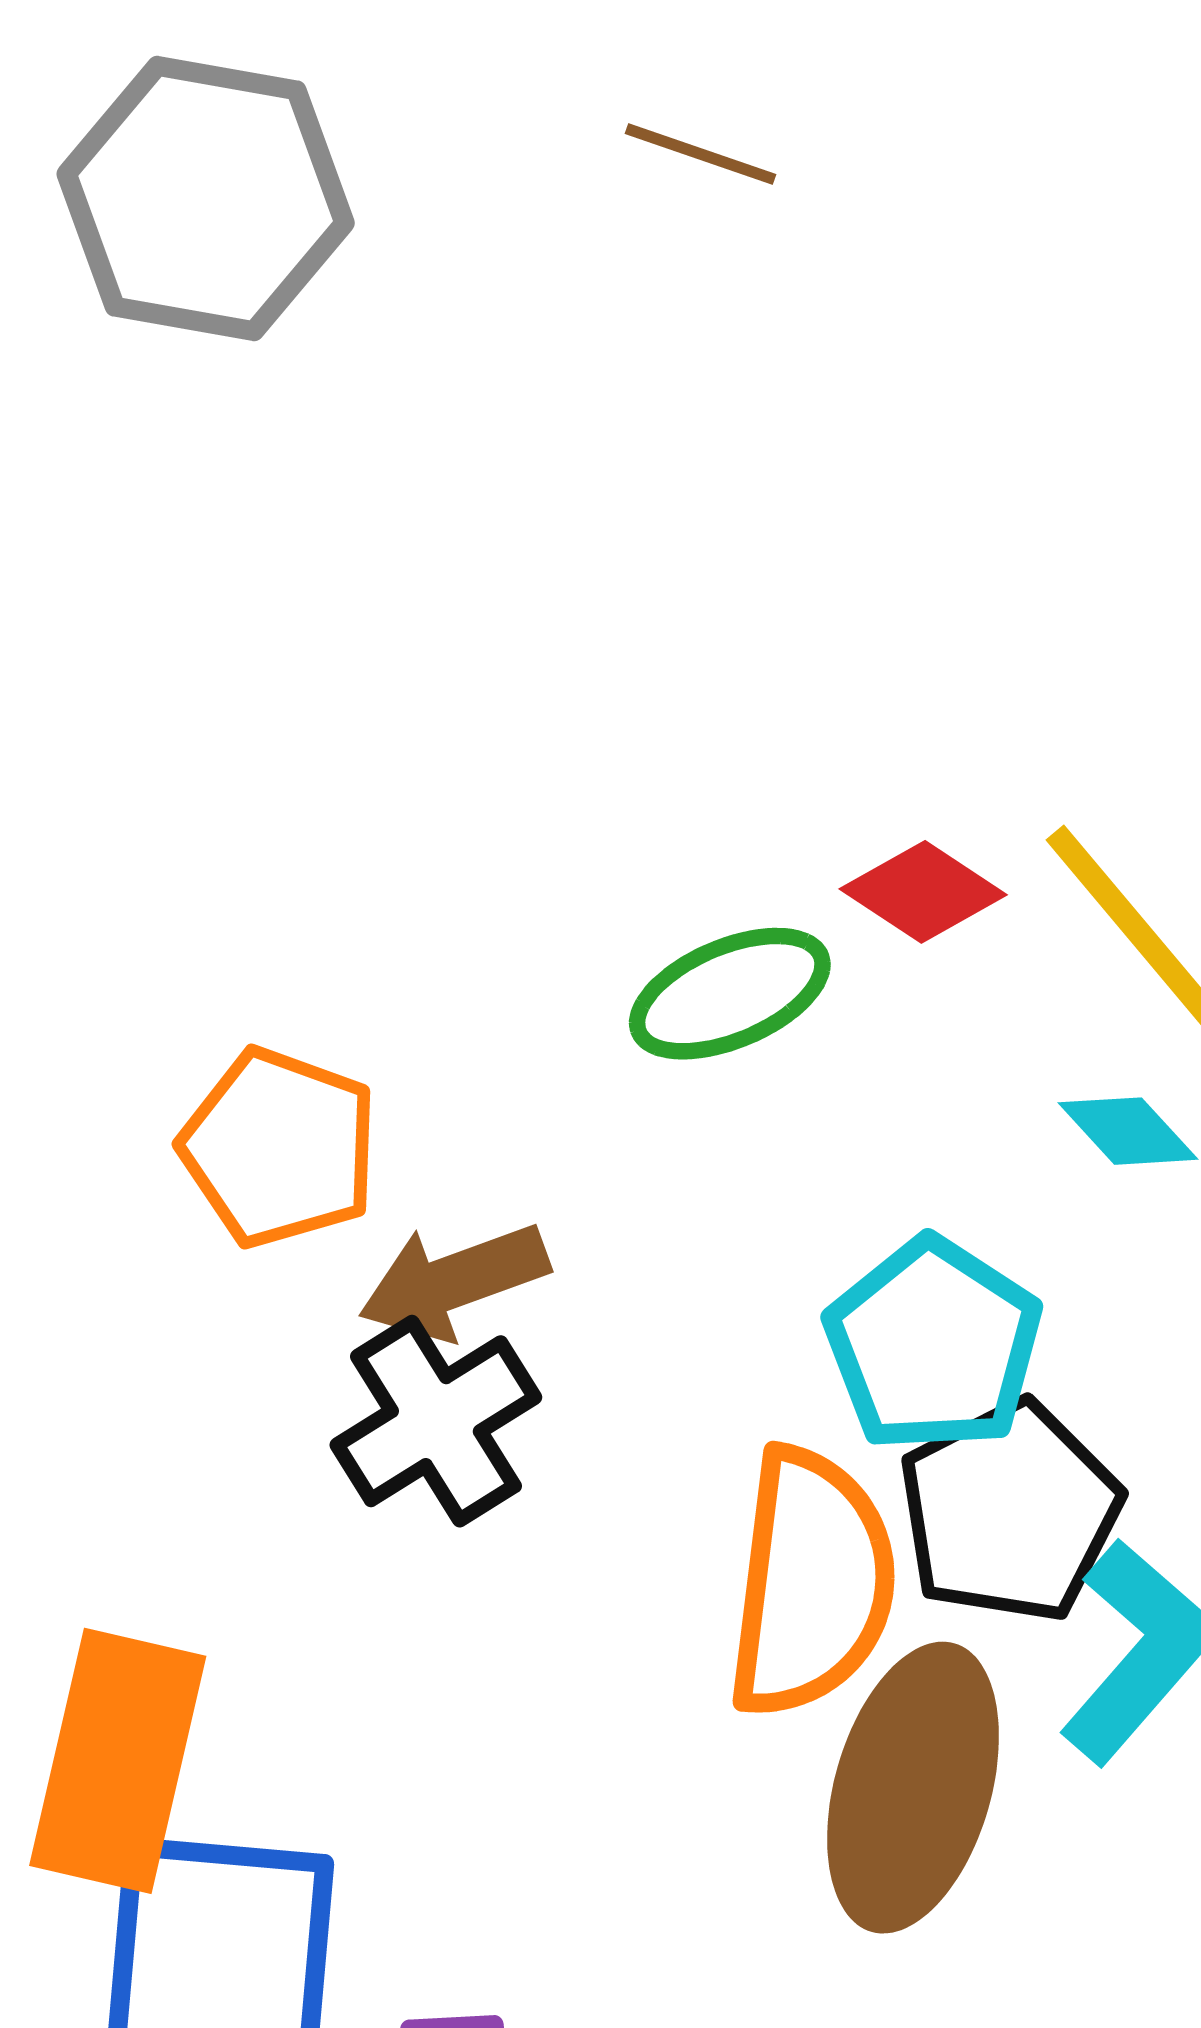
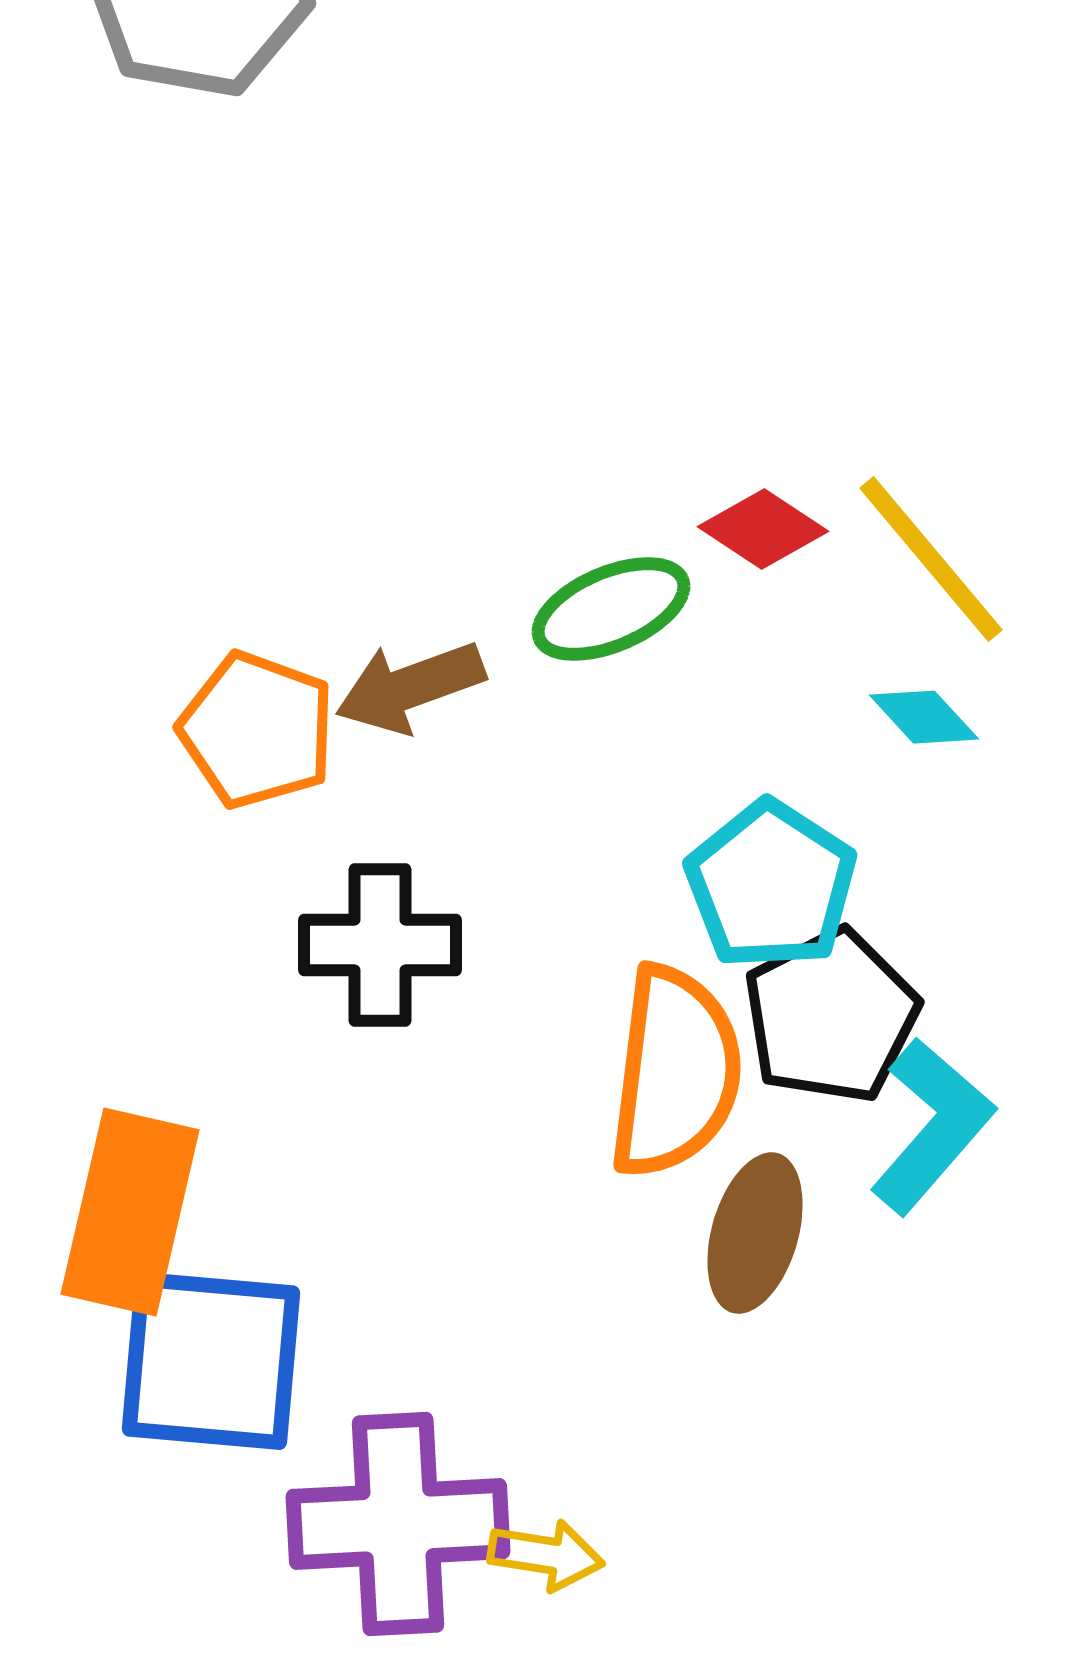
brown arrow: (454, 1281) -> (410, 687), moved
black cross: (436, 1421) -> (380, 945), turned 32
brown ellipse: (913, 1788) -> (755, 1233), size x0.7

